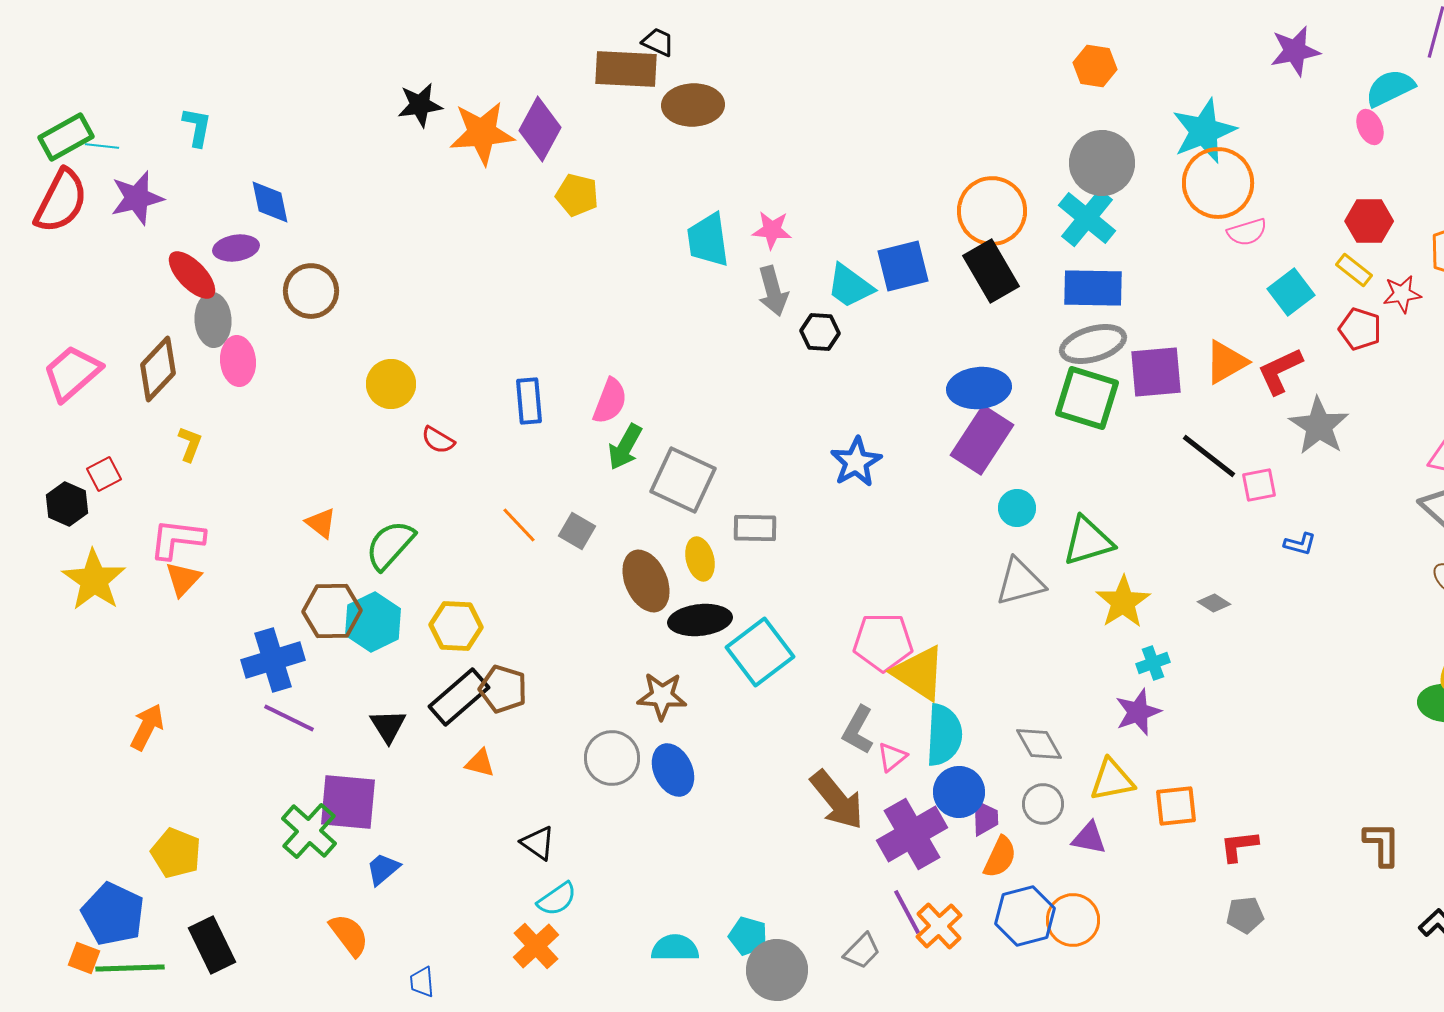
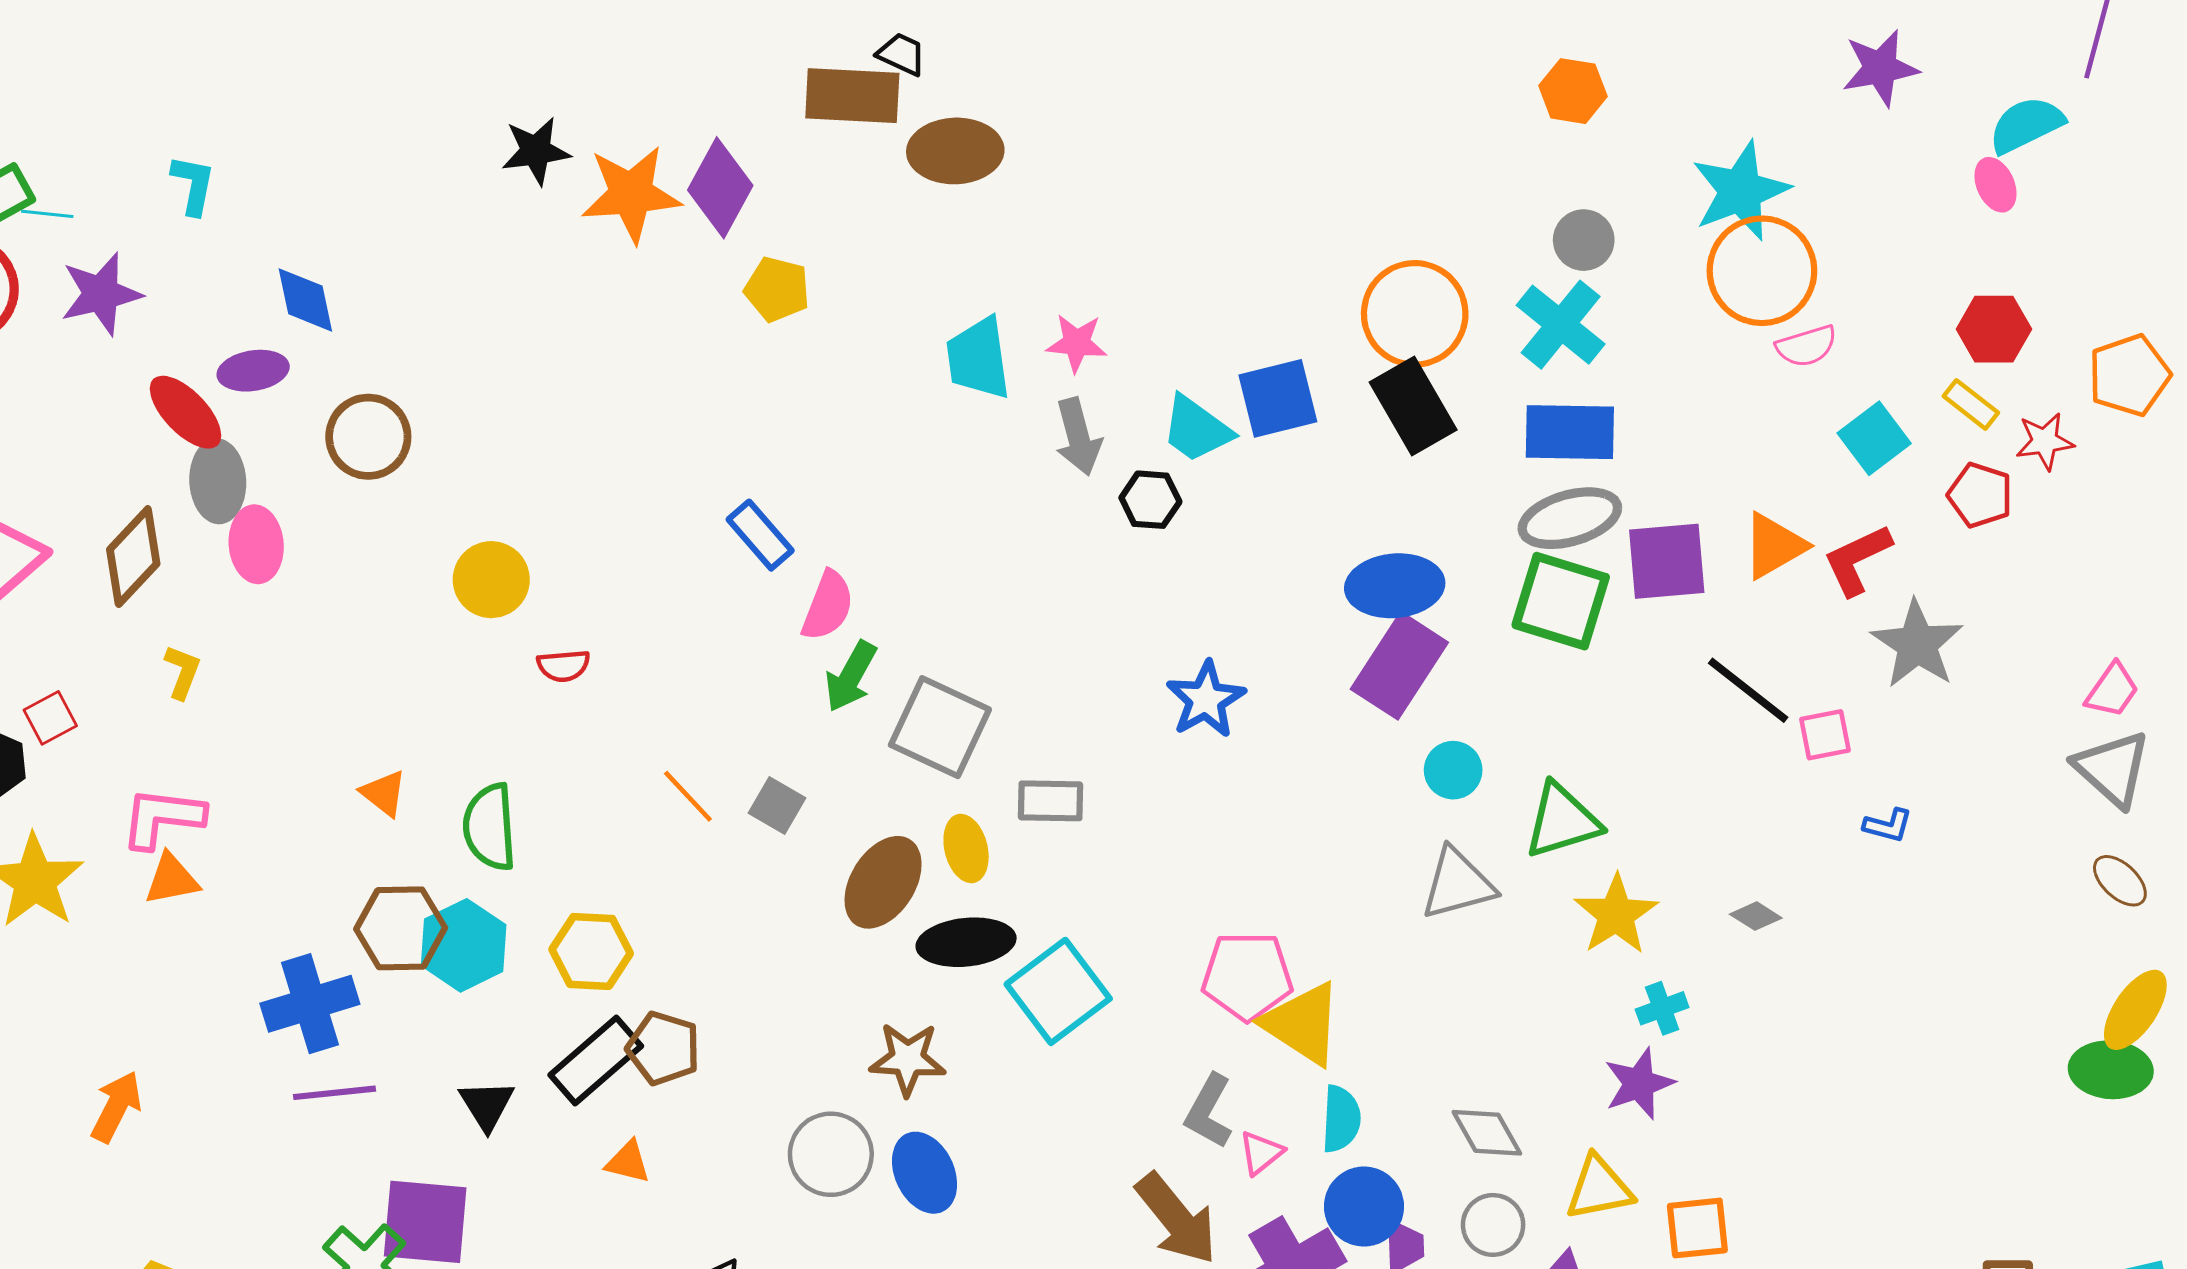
gray circle: (1102, 163) -> (1584, 240), size x0.6
blue rectangle: (529, 401) -> (760, 535), moved, turned -36
red semicircle: (438, 440) -> (563, 666), turned -36
green semicircle: (390, 545) -> (490, 827), turned -46
orange triangle: (183, 579) -> (172, 879), turned 36
brown ellipse: (646, 581) -> (883, 882), turned 56
purple line: (289, 718) -> (335, 1093), turned -32
cyan semicircle: (944, 735) -> (1341, 1119), size x0.7

